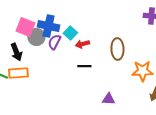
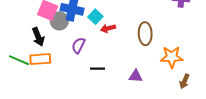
purple semicircle: (54, 42) -> (78, 45), moved
black line: (84, 66) -> (97, 69), moved
purple triangle: (108, 99) -> (136, 76), moved

